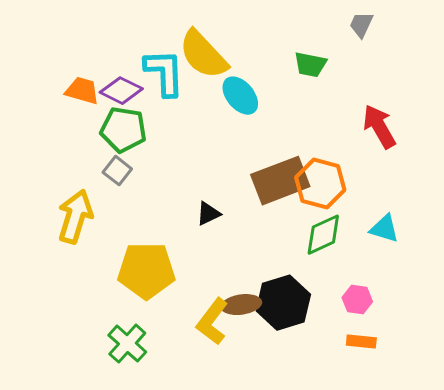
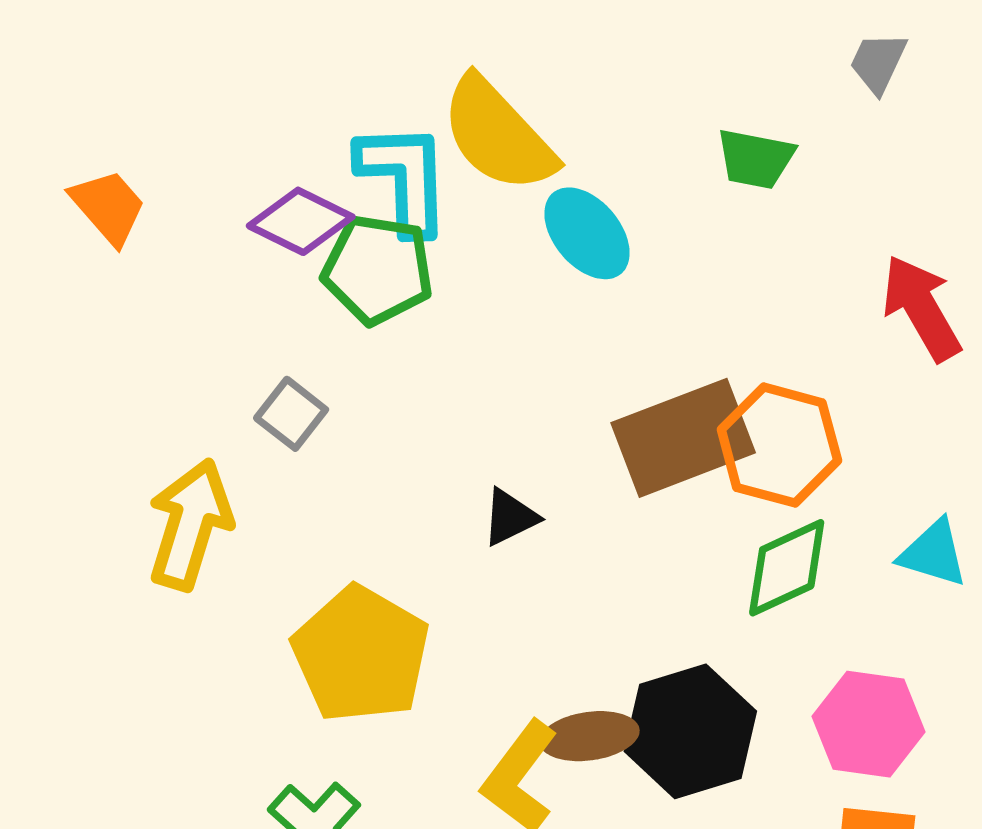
orange trapezoid: (82, 91) -> (108, 207), moved, turned 33
green pentagon: (123, 130) -> (378, 269), moved
yellow pentagon: (146, 271) -> (361, 654), turned 30
pink hexagon: (357, 300) -> (868, 724), size x1.5

